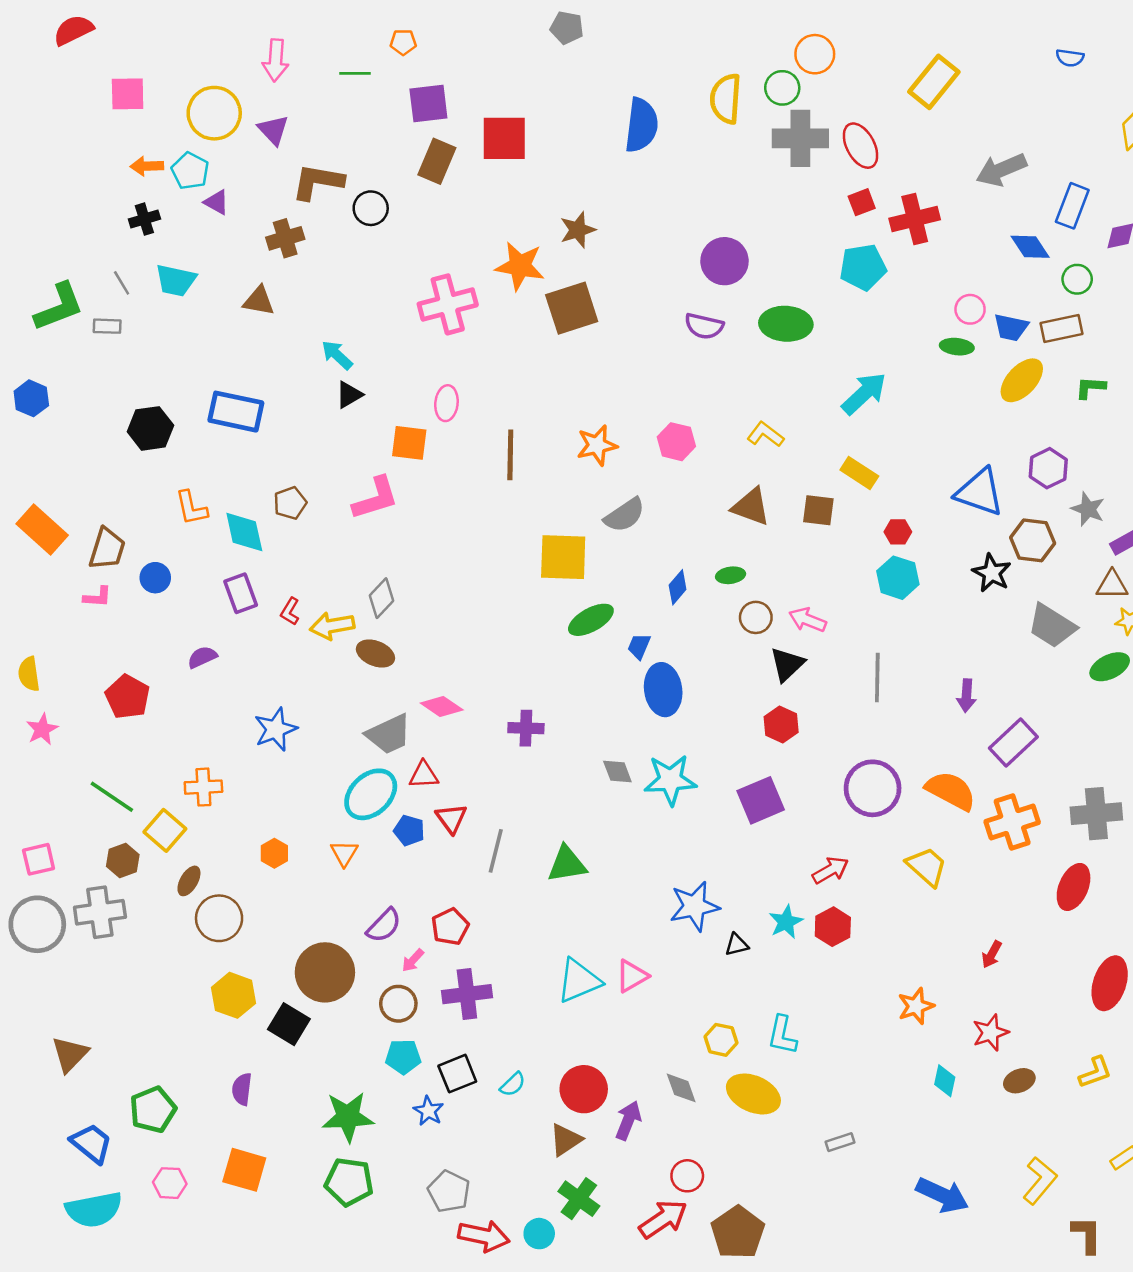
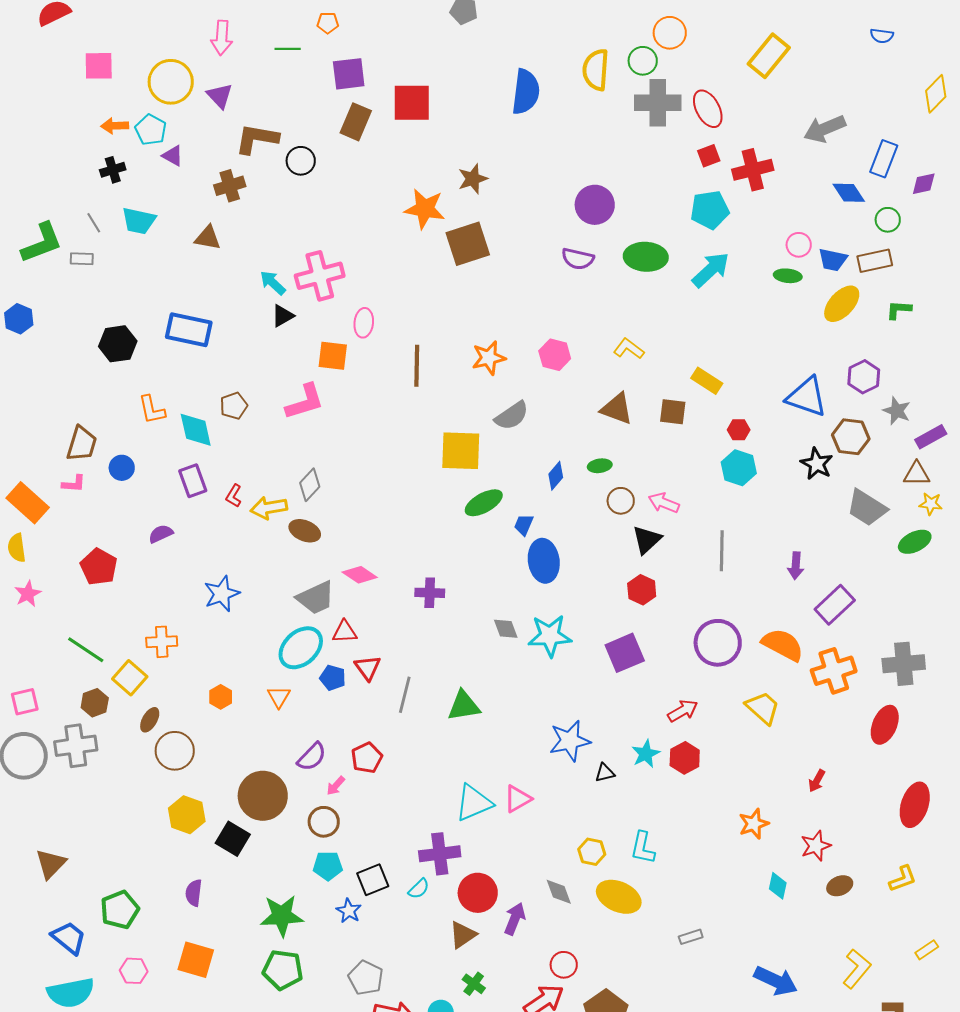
pink cross: (448, 304) -> (320, 276), moved
cyan arrow: (864, 394) -> (711, 270), moved
orange rectangle: (42, 530) -> (28, 503), moved
purple cross: (467, 994) -> (440, 854), moved
green cross: (579, 1199) -> (474, 984), size x0.7

